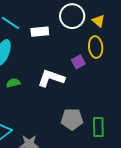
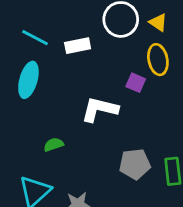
purple square: (78, 62) -> (136, 83), turned -32
green semicircle: (13, 83) -> (54, 145), moved

